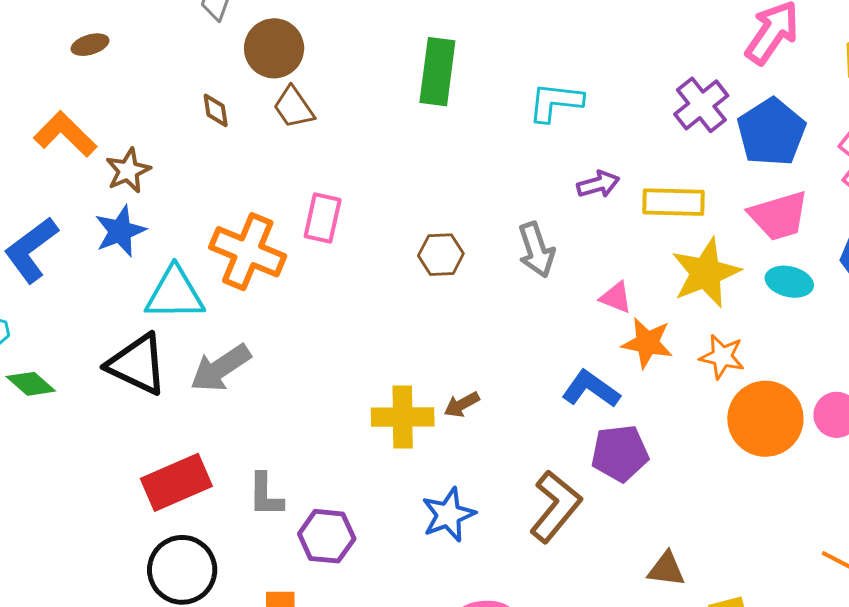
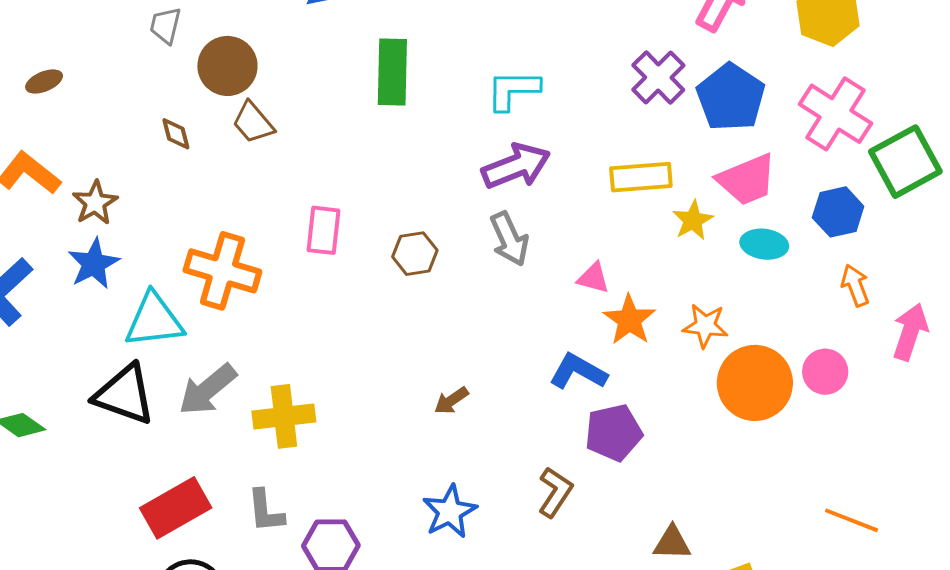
purple arrow: (598, 184) -> (516, 166), moved, size x1.6
pink rectangle: (323, 218) -> (323, 230), moved
yellow star: (706, 273) -> (693, 220), moved, size x0.6
orange star: (647, 343) -> (629, 320), turned 30
yellow cross: (403, 417) -> (284, 416), moved
brown L-shape: (555, 506) -> (555, 492), size x0.7

